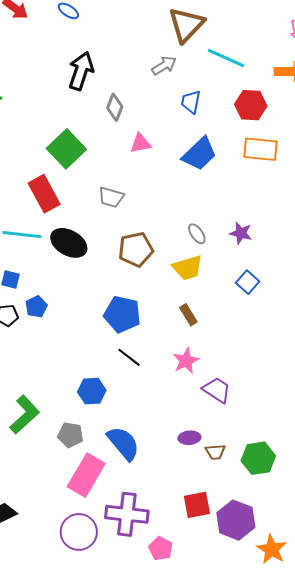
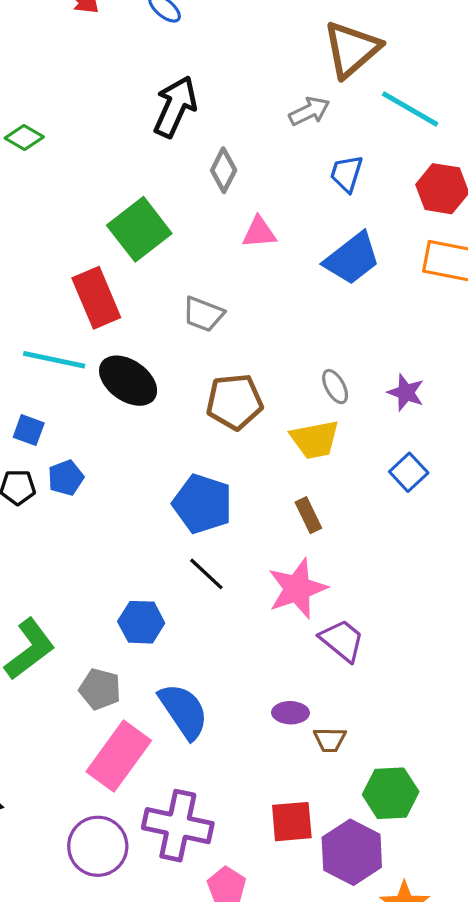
pink star: (186, 361) -> (297, 589), size x1.4
green hexagon: (258, 458) -> (391, 793), moved

